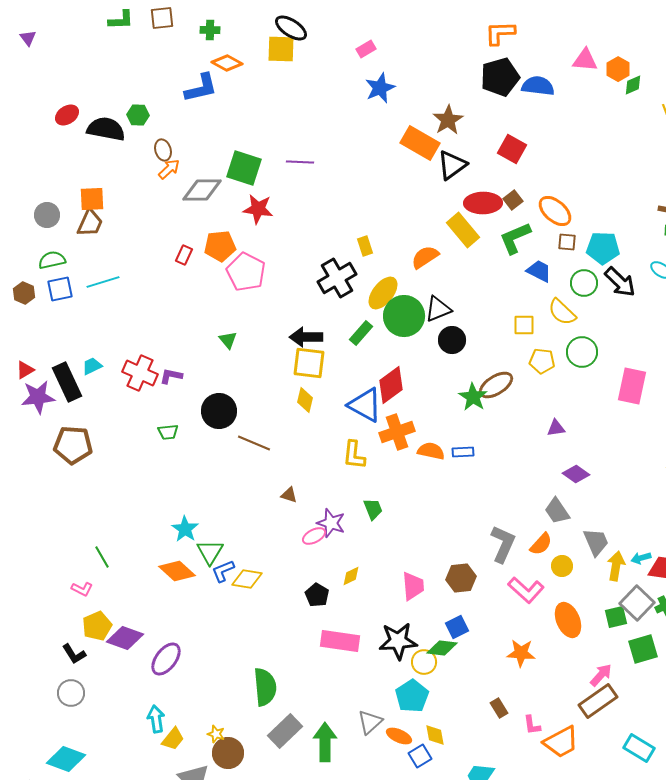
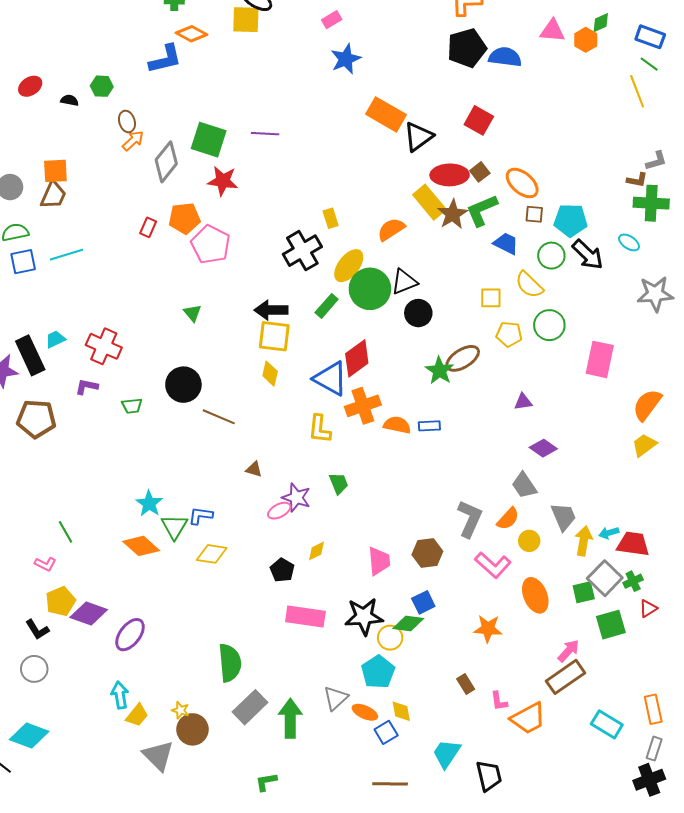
green diamond: (633, 85) -> (601, 23), moved
brown star: (448, 120) -> (453, 214), moved
black semicircle: (106, 129) -> (70, 100), size x0.5
gray diamond: (202, 190) -> (166, 162), turned -51
purple L-shape: (171, 376) -> (87, 387), moved
blue L-shape: (223, 571) -> (201, 516), moved, turned 30

